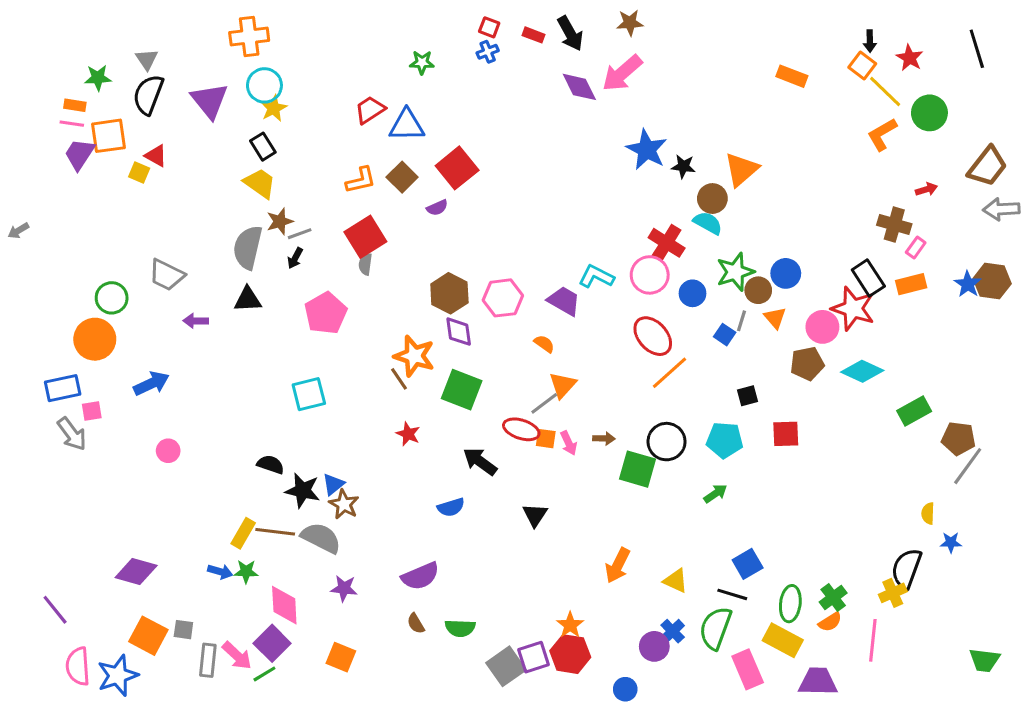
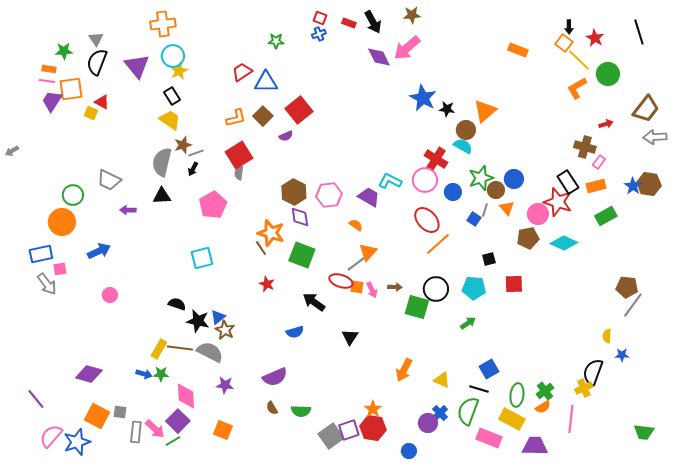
green rectangle: (914, 411) -> (606, 216), moved
pink semicircle: (78, 666) -> (51, 436), turned 45
pink rectangle: (748, 669) -> (489, 438), turned -45

